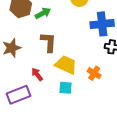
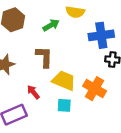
green arrow: (43, 13) -> (51, 25), moved
orange cross: (94, 73) -> (95, 89), size x1.5

